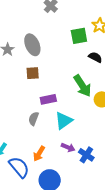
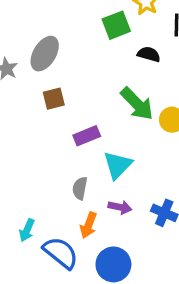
gray ellipse: (32, 45) -> (45, 54), turned 65
gray semicircle: (34, 119) -> (80, 188), moved
purple arrow: (68, 147) -> (120, 207), moved

